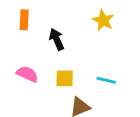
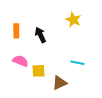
orange rectangle: (24, 20) -> (16, 31), moved
yellow square: (65, 78) -> (38, 71), moved

